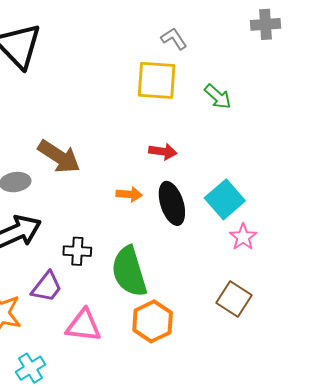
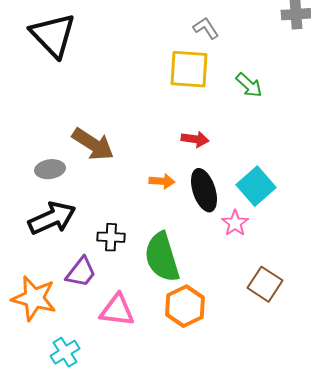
pink star: (243, 237) -> (235, 223), moved

